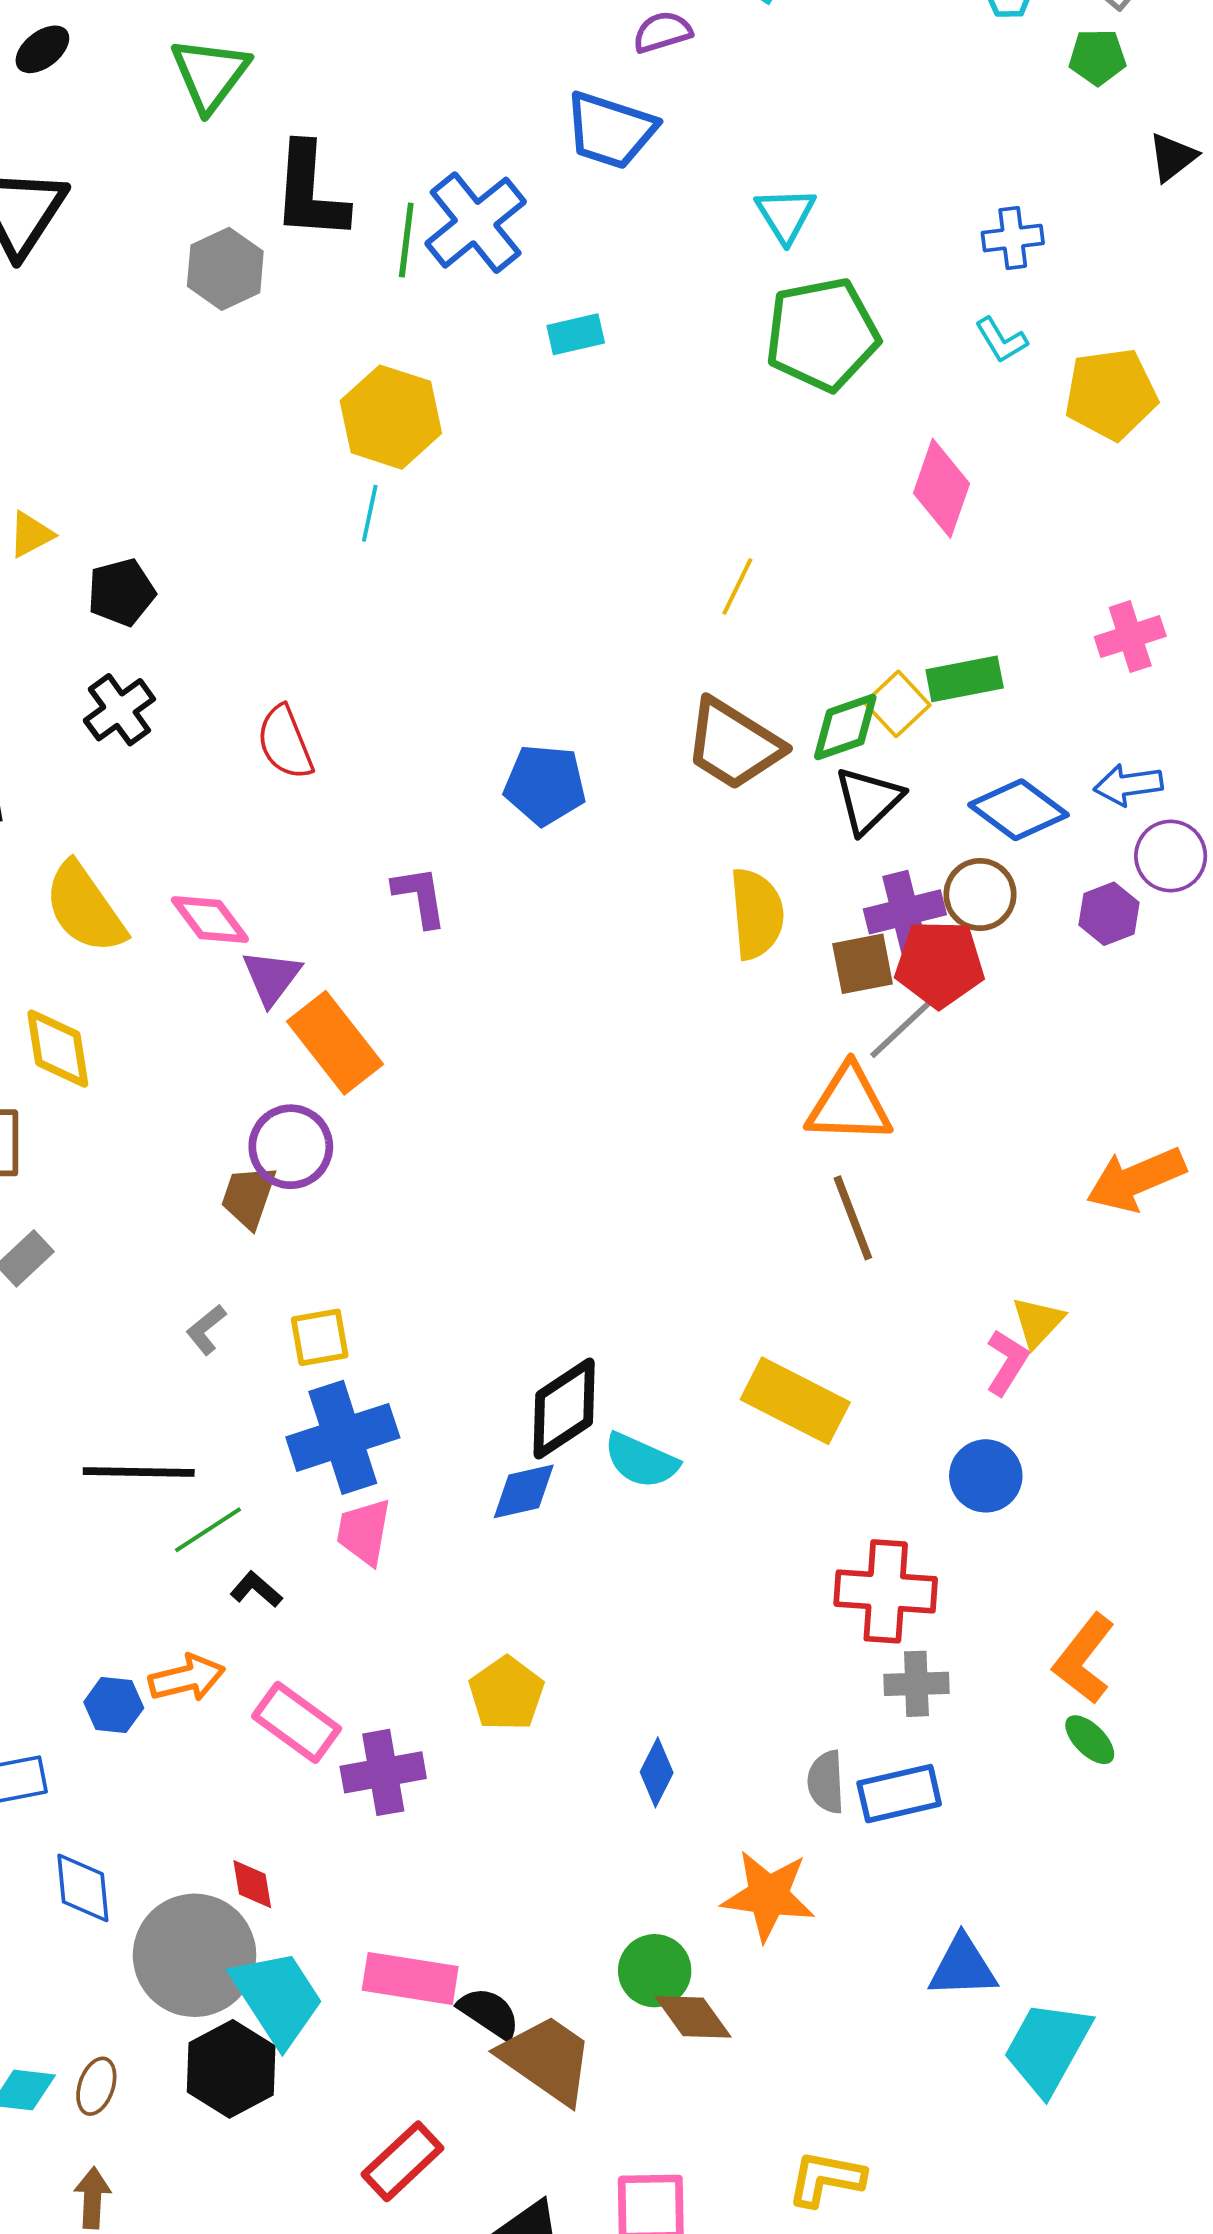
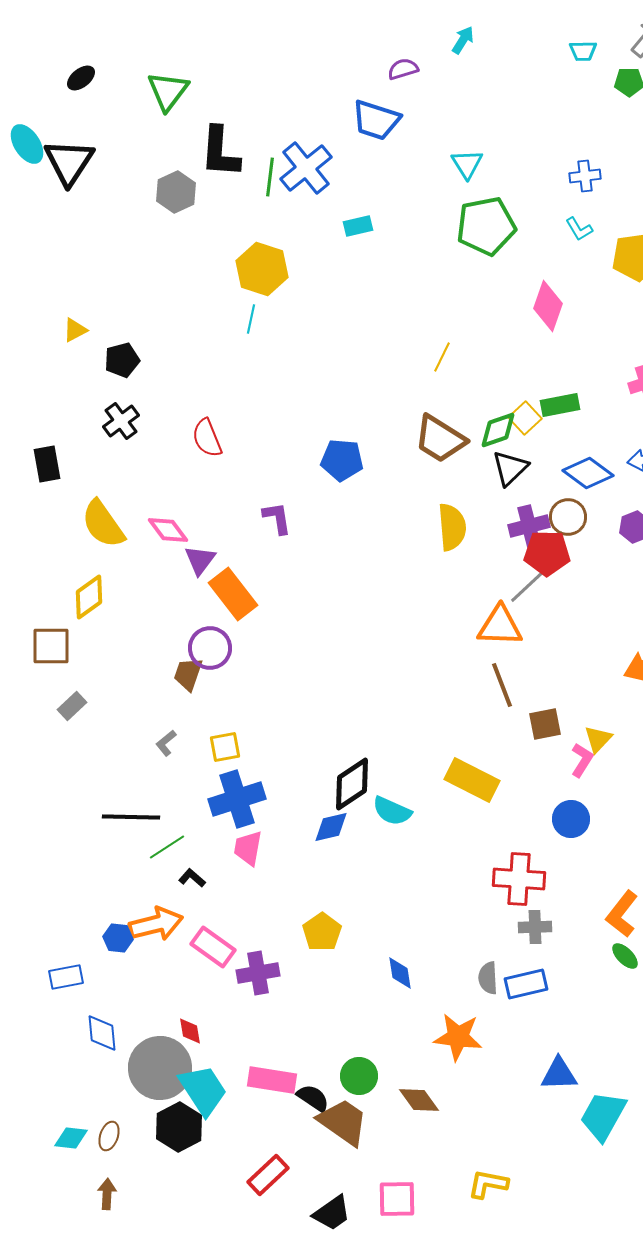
brown square: (863, 964) -> (545, 724), moved
yellow diamond: (58, 1049) -> (89, 597), turned 63
orange arrow: (187, 1678) -> (156, 924), size x1.4
blue diamond: (657, 1772) -> (400, 973), turned -36
green circle: (655, 1971) -> (359, 1076), moved

